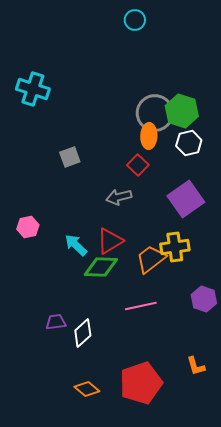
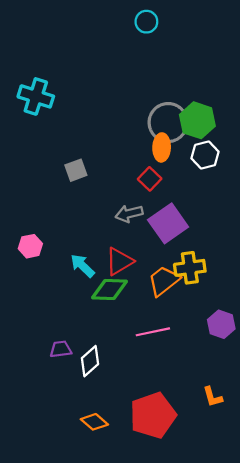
purple square: (186, 199) -> (168, 223), moved

